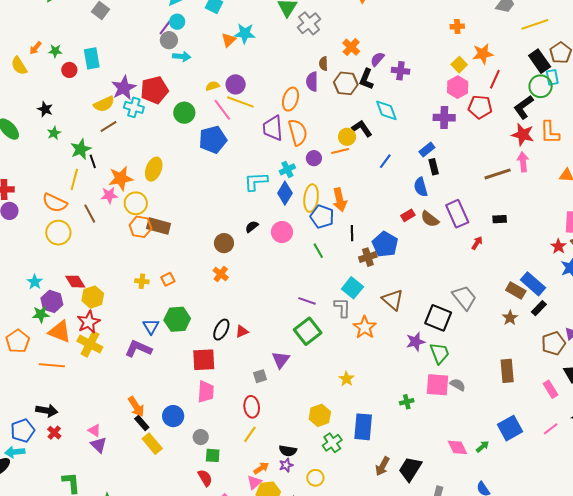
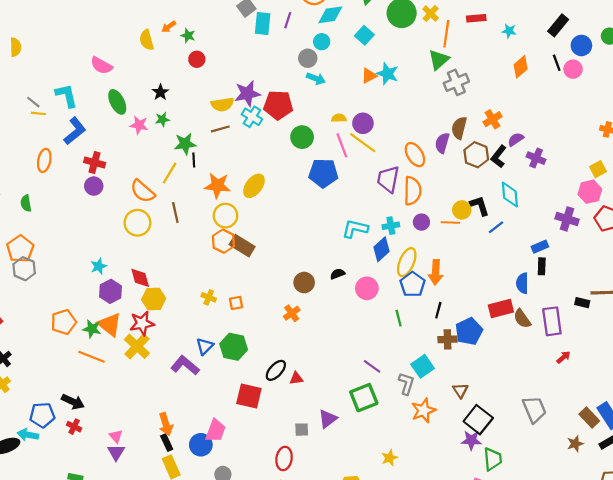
purple line: (165, 28) -> (288, 20), moved, turned -35
cyan rectangle: (92, 58) -> (263, 23), moved
brown semicircle: (323, 64) -> (459, 128), size x1.5
orange ellipse: (290, 99) -> (415, 155), turned -65
blue line: (385, 161) -> (496, 227), moved
pink star: (109, 195) -> (139, 125), moved
red rectangle: (408, 215) -> (501, 308), size x1.6
black rectangle: (500, 219) -> (582, 303), moved
brown triangle: (393, 300) -> (460, 390), size x0.7
green star: (41, 314) -> (92, 329), moved
black square: (438, 318) -> (478, 420), moved
pink trapezoid: (206, 392) -> (216, 430), moved
red cross: (54, 433) -> (74, 427), turned -32

